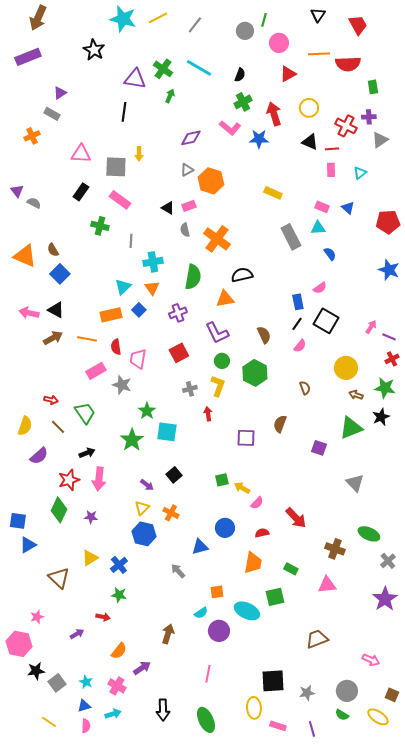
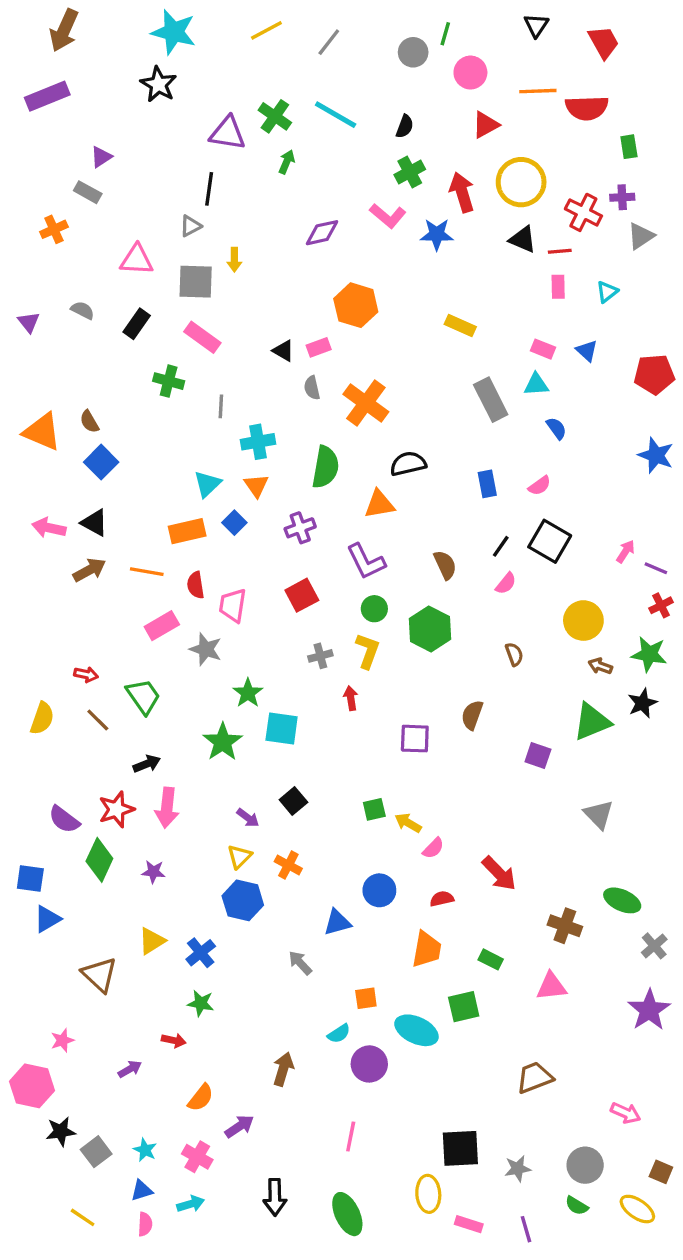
cyan star: (123, 19) -> (174, 32), moved
yellow circle: (309, 108) -> (521, 182), size x1.5
gray triangle: (187, 170) -> (191, 226), moved
gray semicircle: (34, 203) -> (83, 310), moved
blue rectangle: (298, 302) -> (487, 484), moved
purple semicircle: (39, 456) -> (64, 819), moved, turned 78

